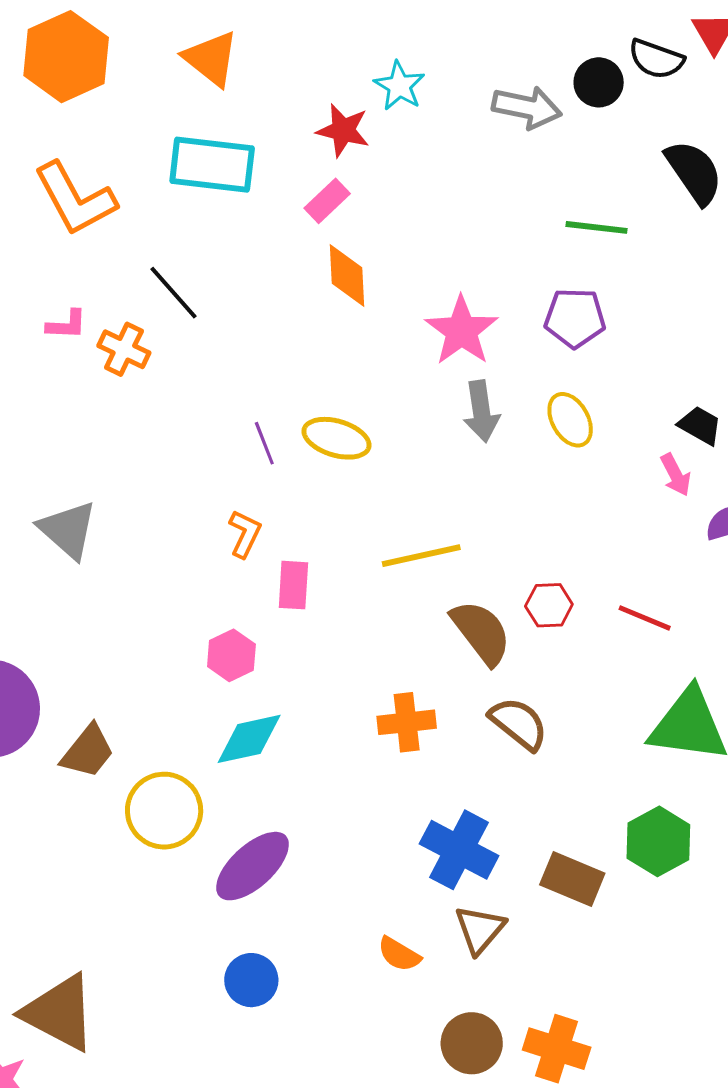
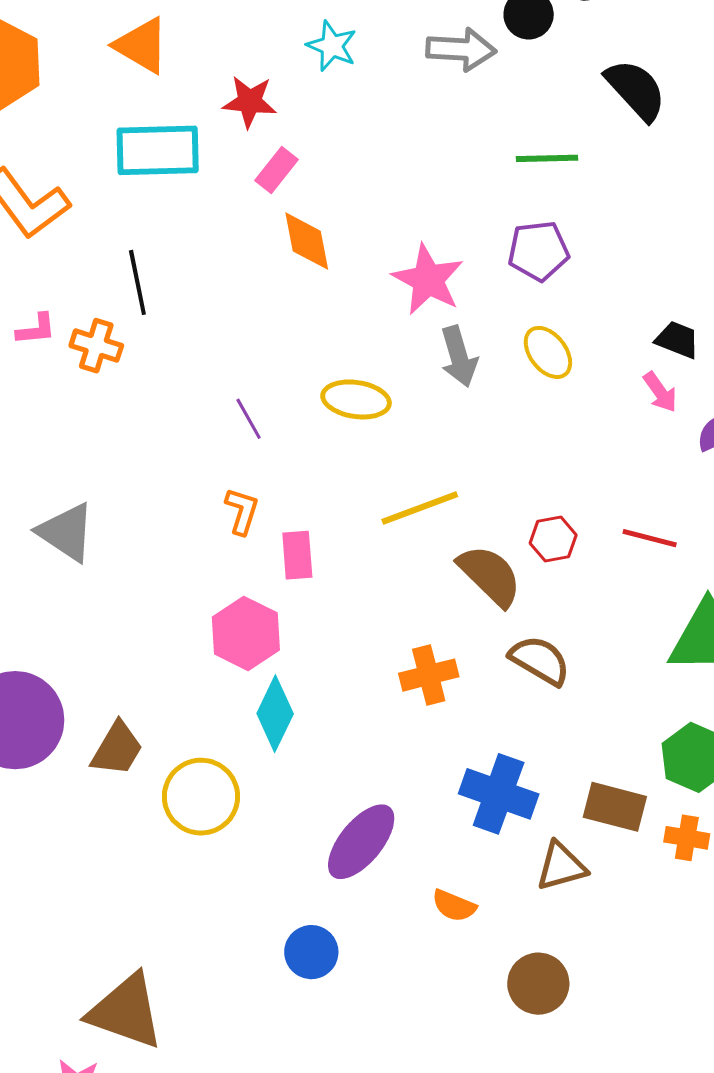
red star: (343, 130) -> (250, 102), moved
black line: (174, 293) -> (137, 282), turned 38
yellow ellipse: (337, 438) -> (356, 399), moved
pink hexagon: (231, 655) -> (246, 633), size x1.4
cyan diamond: (249, 739) -> (275, 714), turned -44
purple ellipse: (253, 866) -> (361, 842), moved
brown triangle: (480, 929) -> (561, 866), moved, turned 42
orange cross: (557, 1049) -> (687, 838), moved, size x0.7

